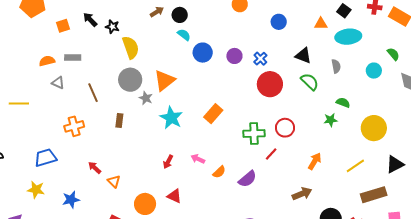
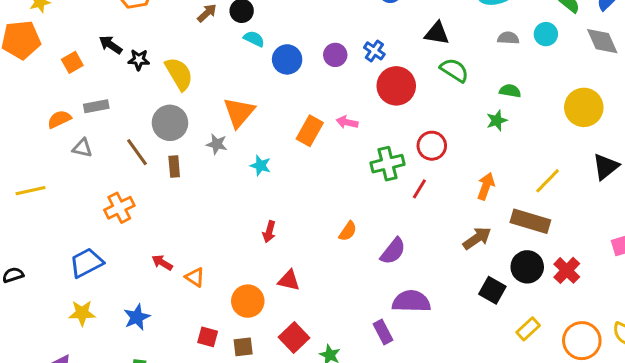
black star: (112, 27) -> (139, 60), moved
gray semicircle: (336, 66) -> (508, 38), moved, turned -64
gray circle: (130, 80) -> (170, 123), moved
orange rectangle: (213, 114) -> (310, 131), moved
cyan star: (171, 118) -> (260, 166), size x0.6
brown rectangle: (119, 121) -> (174, 166), moved
yellow circle: (374, 128) -> (584, 107), moved
pink arrow: (198, 159) -> (347, 122), moved
purple semicircle: (247, 179) -> (393, 251), moved
brown rectangle: (374, 195) -> (530, 221), moved, turned 45

